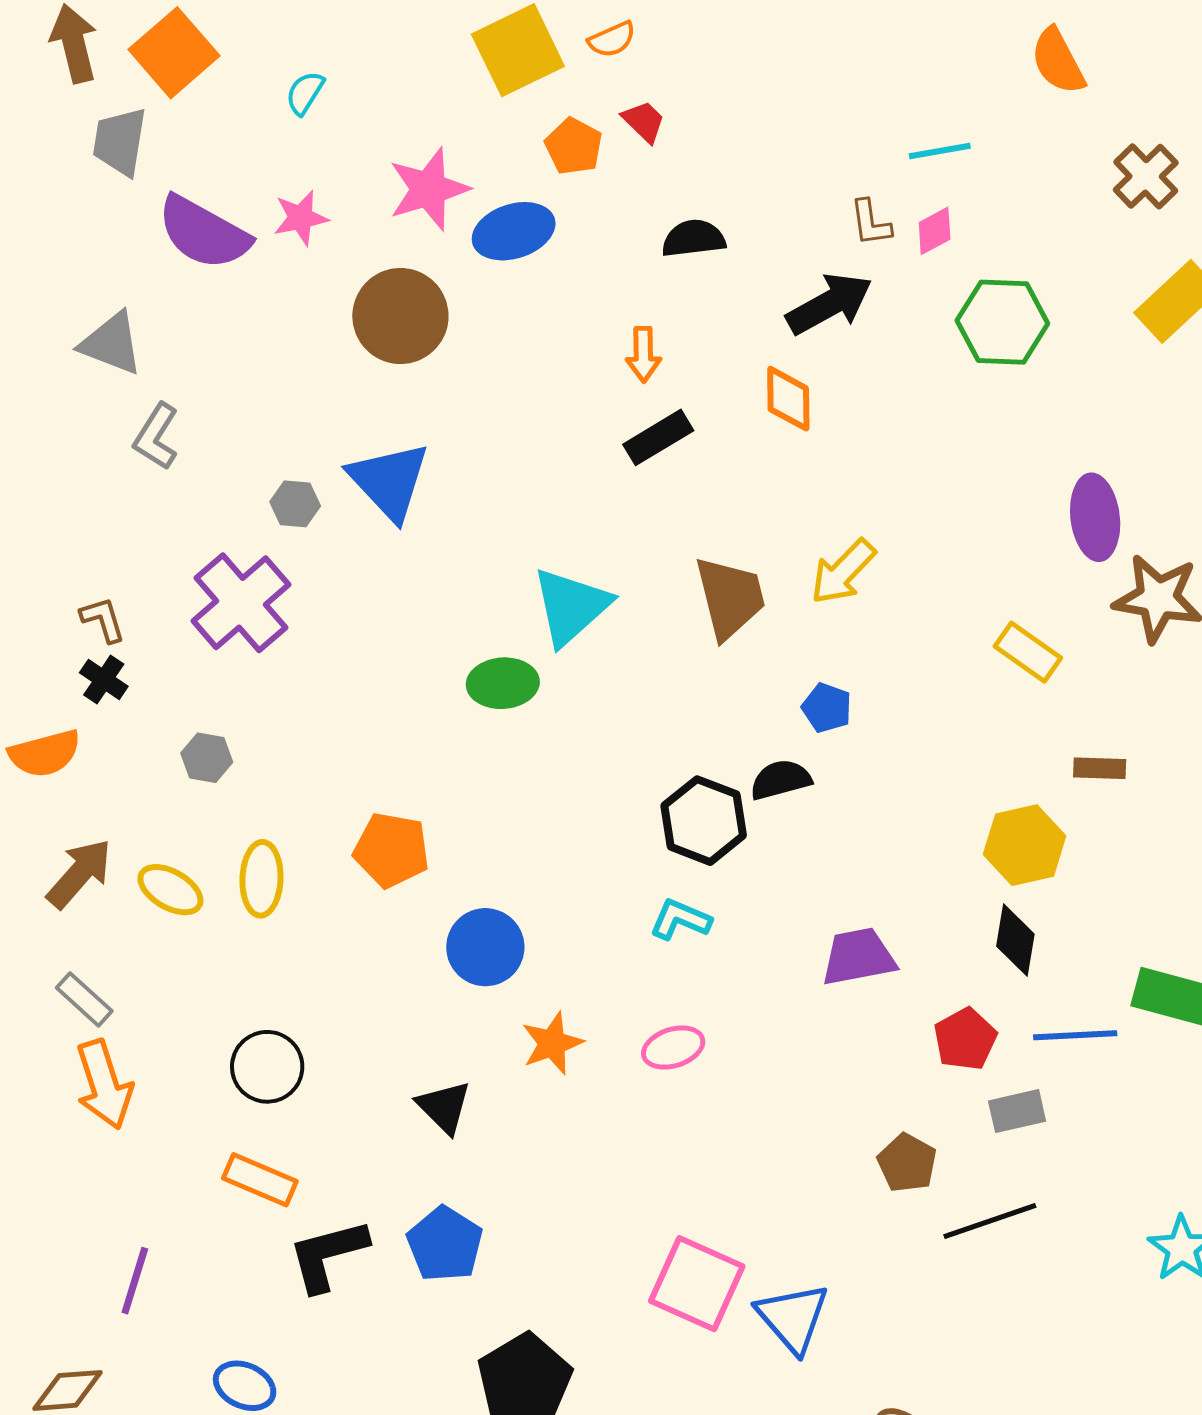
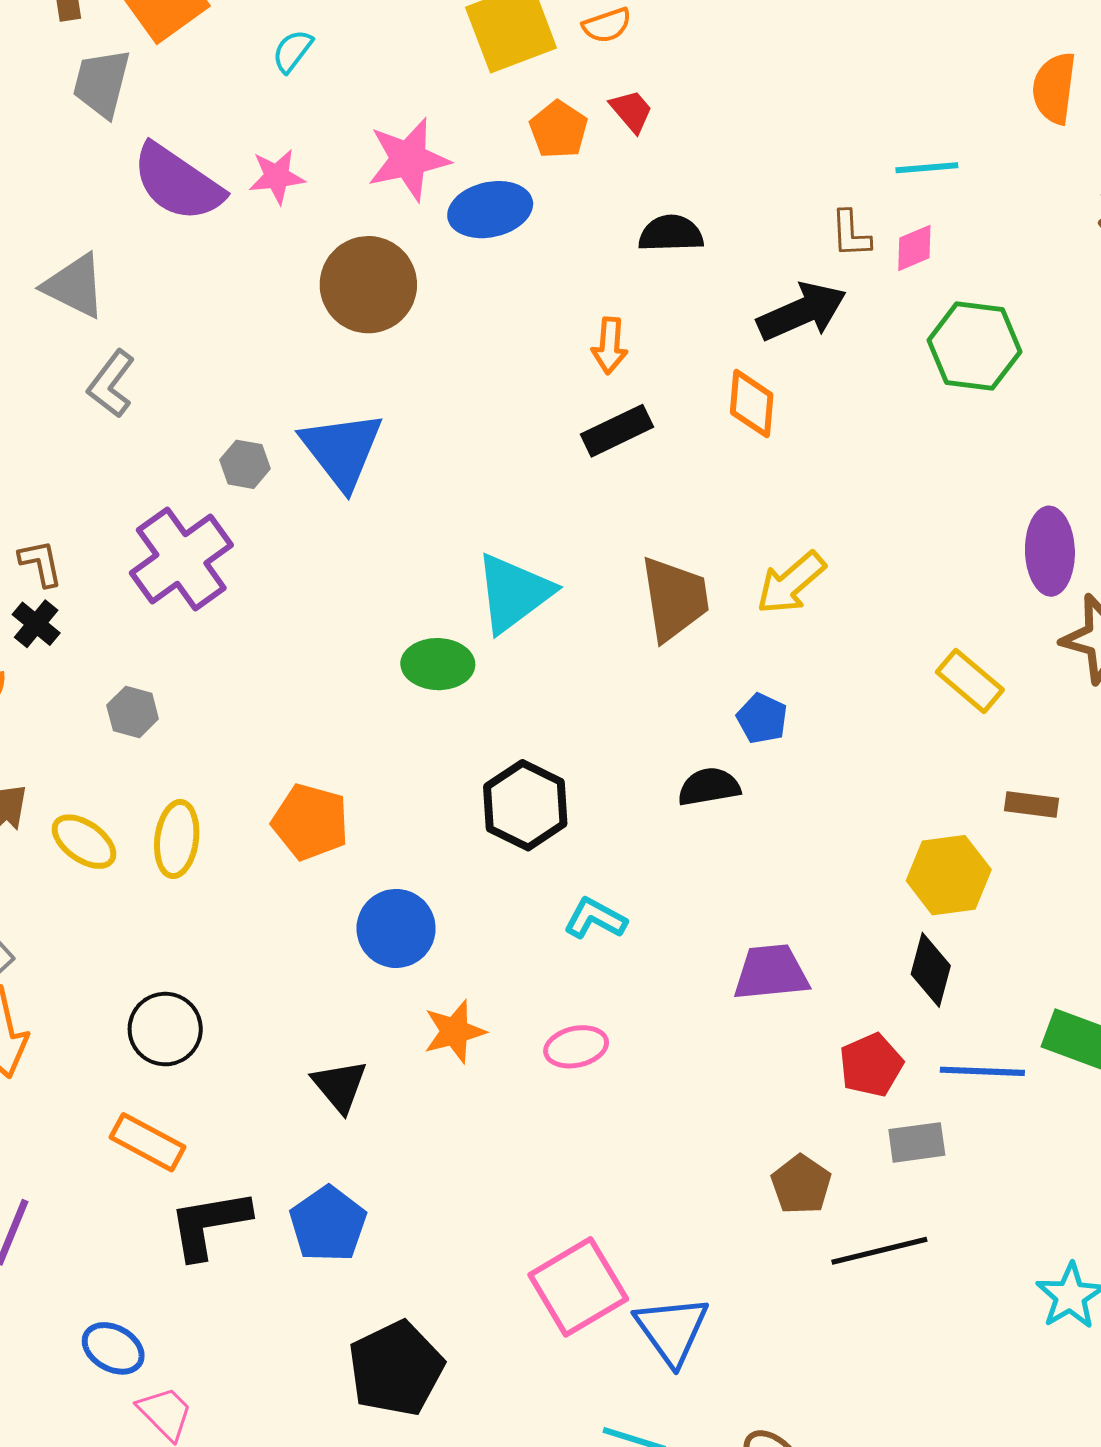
orange semicircle: (1058, 61) -> (1054, 88), turned 30
black hexagon: (704, 821) -> (525, 805), moved
pink square: (697, 1284) -> (578, 1287), turned 30

